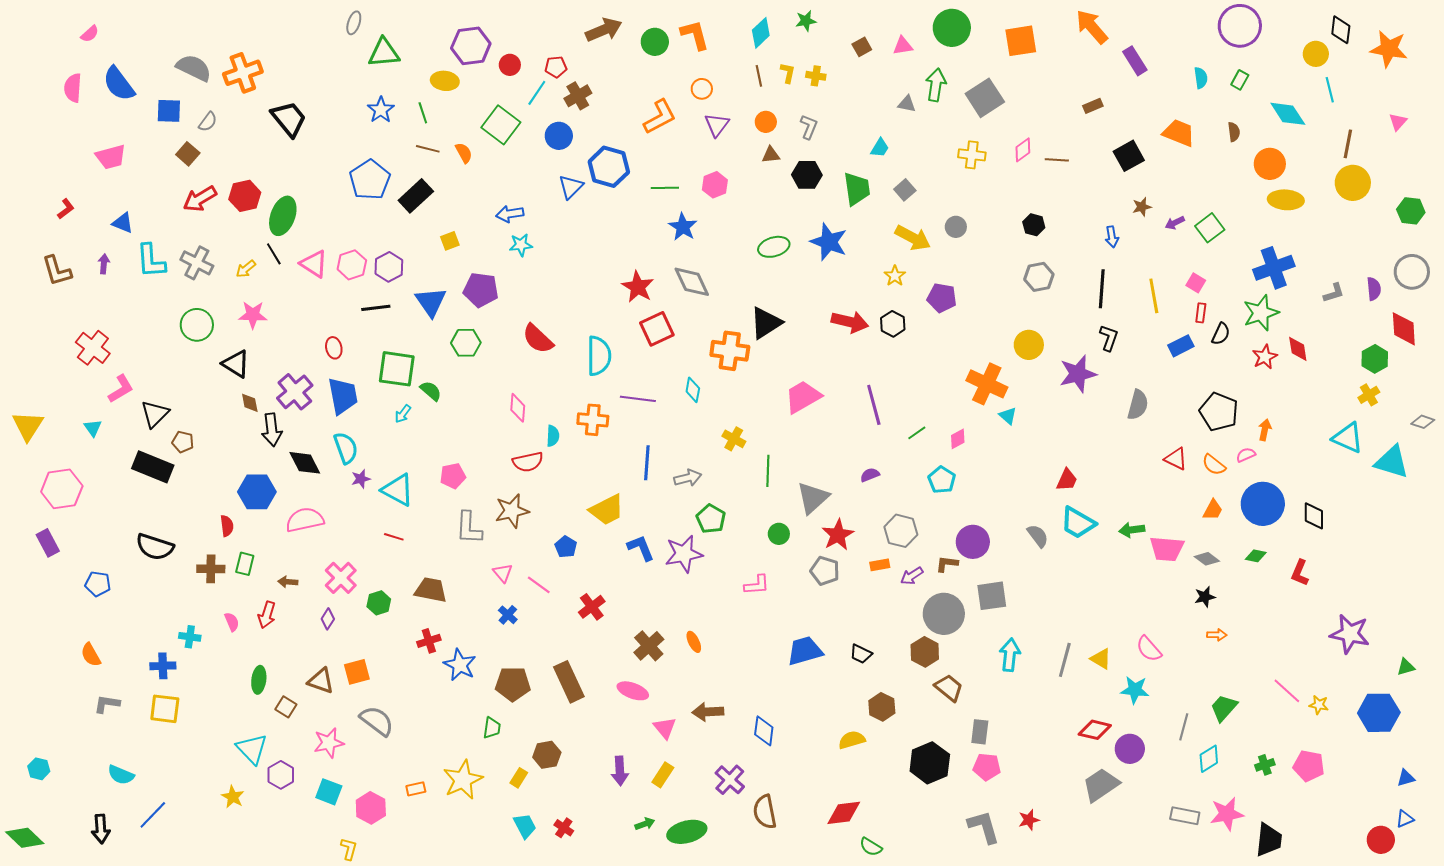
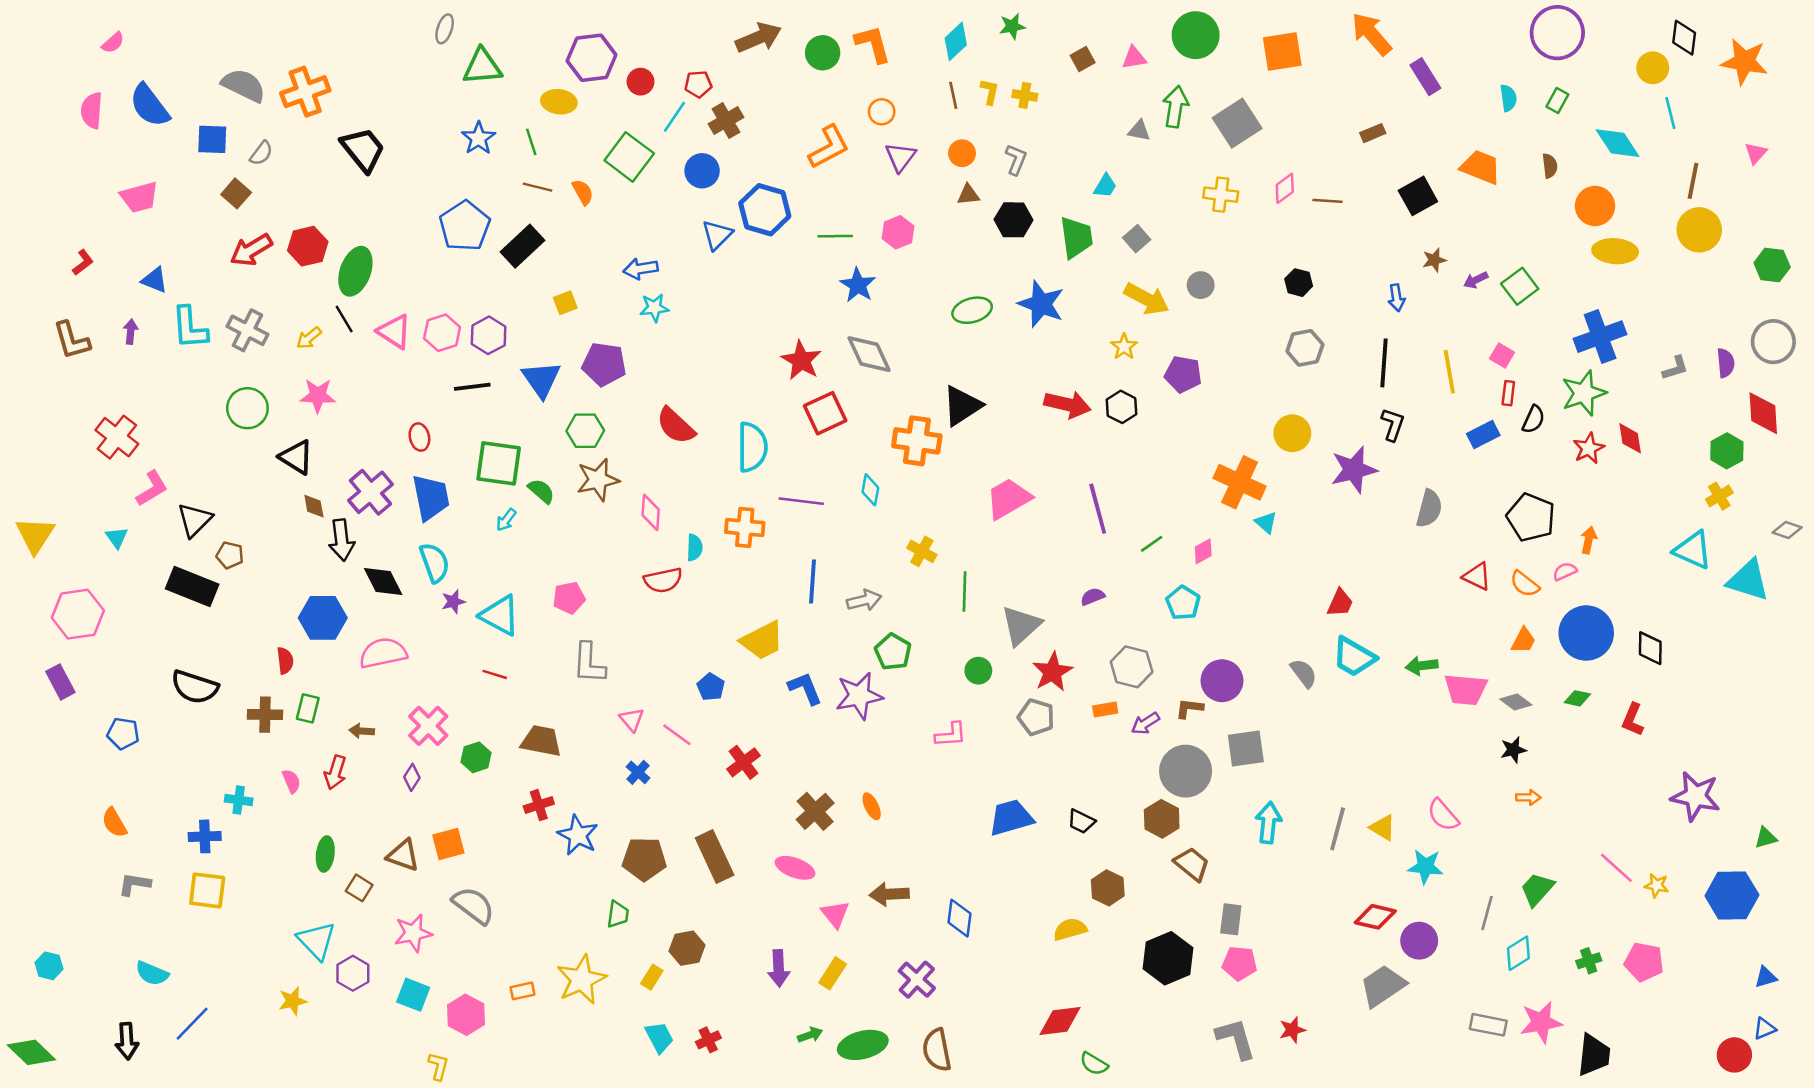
brown star: (512, 511) -> (598, 480), moved
yellow star: (233, 797) -> (293, 1001), turned 30
brown semicircle: (765, 812) -> (937, 1050), moved
red cross: (564, 828) -> (708, 1040), turned 30

